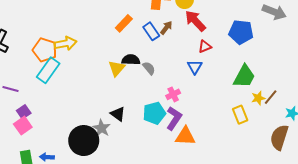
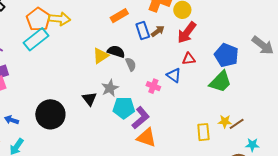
red arrow: (195, 21) -> (187, 33), turned -115
blue triangle: (195, 67) -> (174, 75), turned -42
green trapezoid: (244, 76) -> (220, 82), moved
pink cross: (173, 94) -> (153, 86), moved, turned 32
gray star: (102, 128) -> (110, 88), moved

